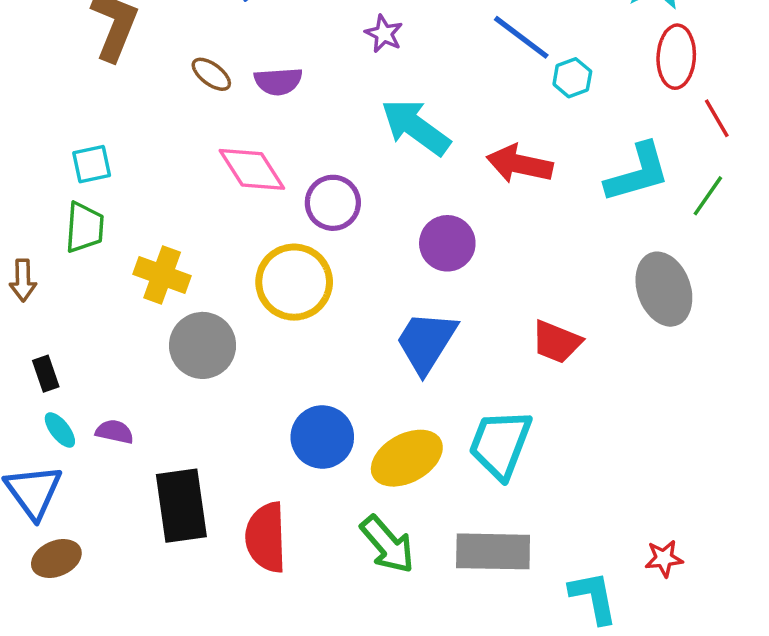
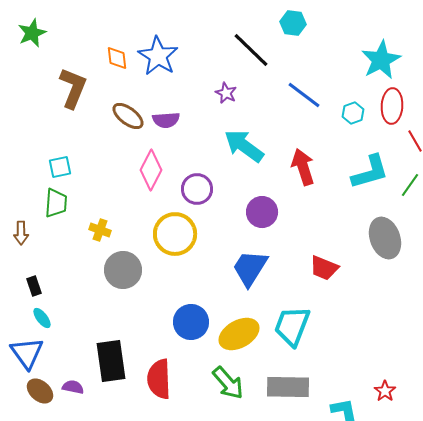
brown ellipse: (211, 74) -> (128, 116), size x1.4
cyan hexagon: (572, 78) -> (353, 113), moved
red arrow: (520, 164) -> (303, 167), turned 60
pink diamond: (252, 169) -> (151, 170), turned 60
yellow cross: (162, 275) -> (100, 230), size x0.7
purple semicircle: (115, 432) -> (73, 387), moved
brown ellipse: (56, 559) -> (40, 391), turned 64
red star: (664, 559) -> (385, 391), turned -30

